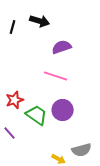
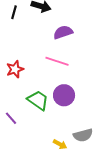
red star: (15, 100) -> (15, 69), moved

